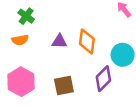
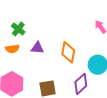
purple triangle: (59, 41) -> (37, 48), moved

